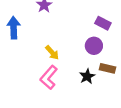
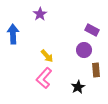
brown rectangle: (107, 68) -> (96, 70), turned 72
black star: (87, 76) -> (78, 87), moved

